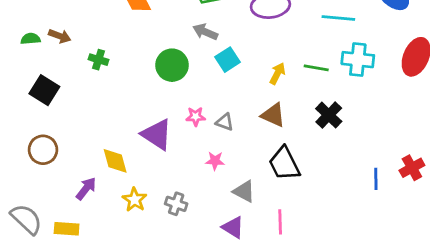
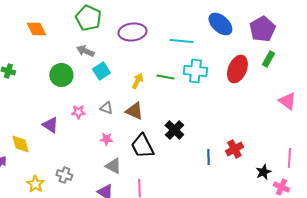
black cross: (329, 115) -> (174, 130), moved
gray triangle: (225, 122) -> (106, 108), moved
purple triangle: (157, 134) -> (50, 125), size x0.7
pink star: (215, 161) -> (106, 139), moved
yellow star: (135, 200) -> (35, 184), moved

